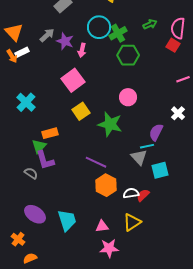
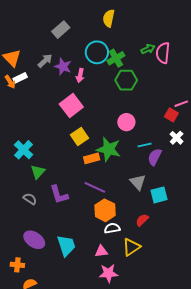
pink semicircle: (178, 28) -> (163, 53), moved
red square: (173, 45) -> (171, 115), moved
cyan cross: (26, 102) -> (24, 150), moved
orange rectangle: (50, 133) -> (92, 158), moved
cyan line: (147, 146) -> (145, 145), moved
purple L-shape: (45, 160) -> (59, 195), moved
white semicircle: (131, 193) -> (112, 228), moved
orange cross: (18, 239) -> (17, 265), turned -32

